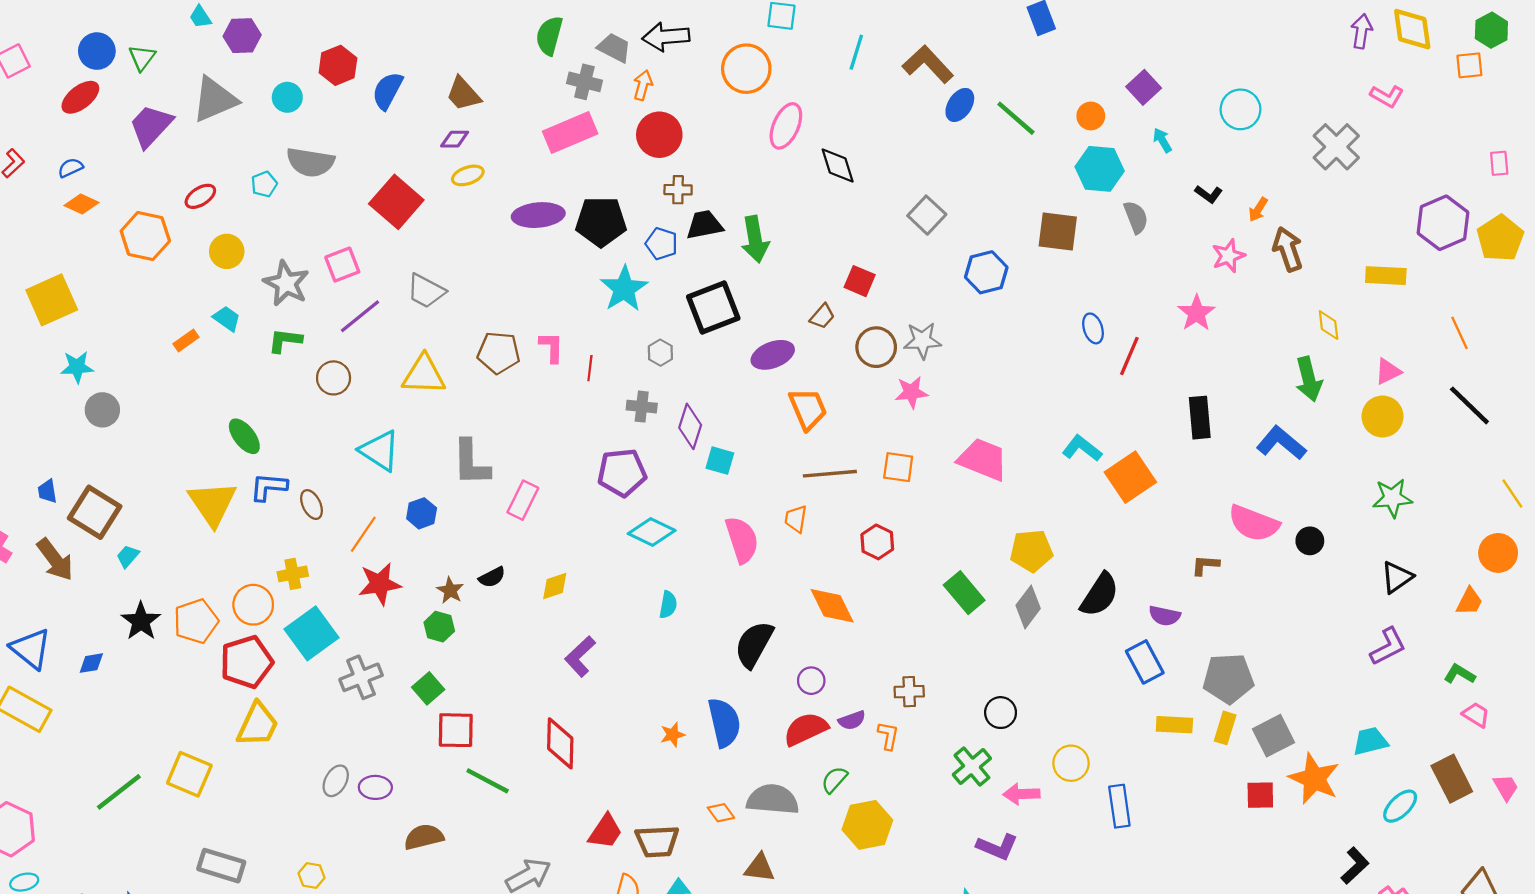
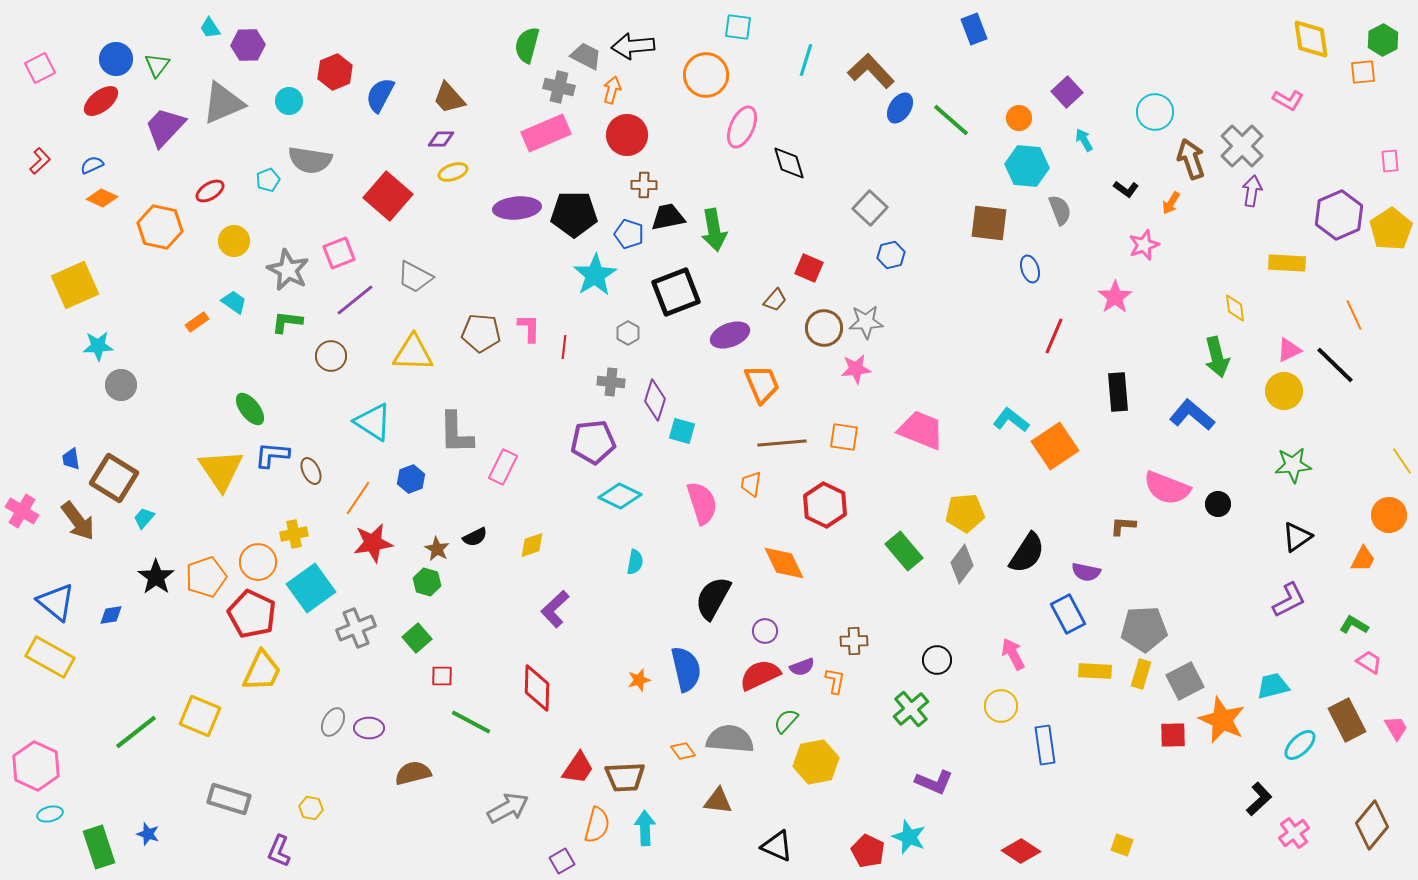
purple arrow: (1362, 31) -> (1252, 191), moved
brown arrow: (1288, 249) -> (1191, 159), moved
blue hexagon: (986, 272) -> (891, 255), moved, size x0.7
blue ellipse: (1093, 328) -> (1030, 269), moved
black line: (1469, 405) -> (1335, 365), moved
red hexagon: (877, 542) -> (825, 505), size x1.4
red pentagon: (247, 662) -> (252, 614), turned -30
red square: (456, 730) -> (442, 676), size x0.6
pink arrow: (1021, 794) -> (1013, 654), moved, turned 64

